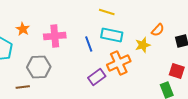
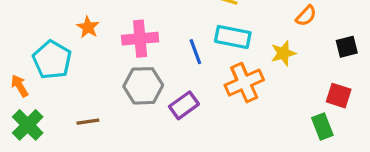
orange semicircle: (158, 30) -> (306, 16), moved
gray hexagon: (39, 67) -> (143, 86), moved
purple rectangle: (97, 77) -> (184, 105), moved

